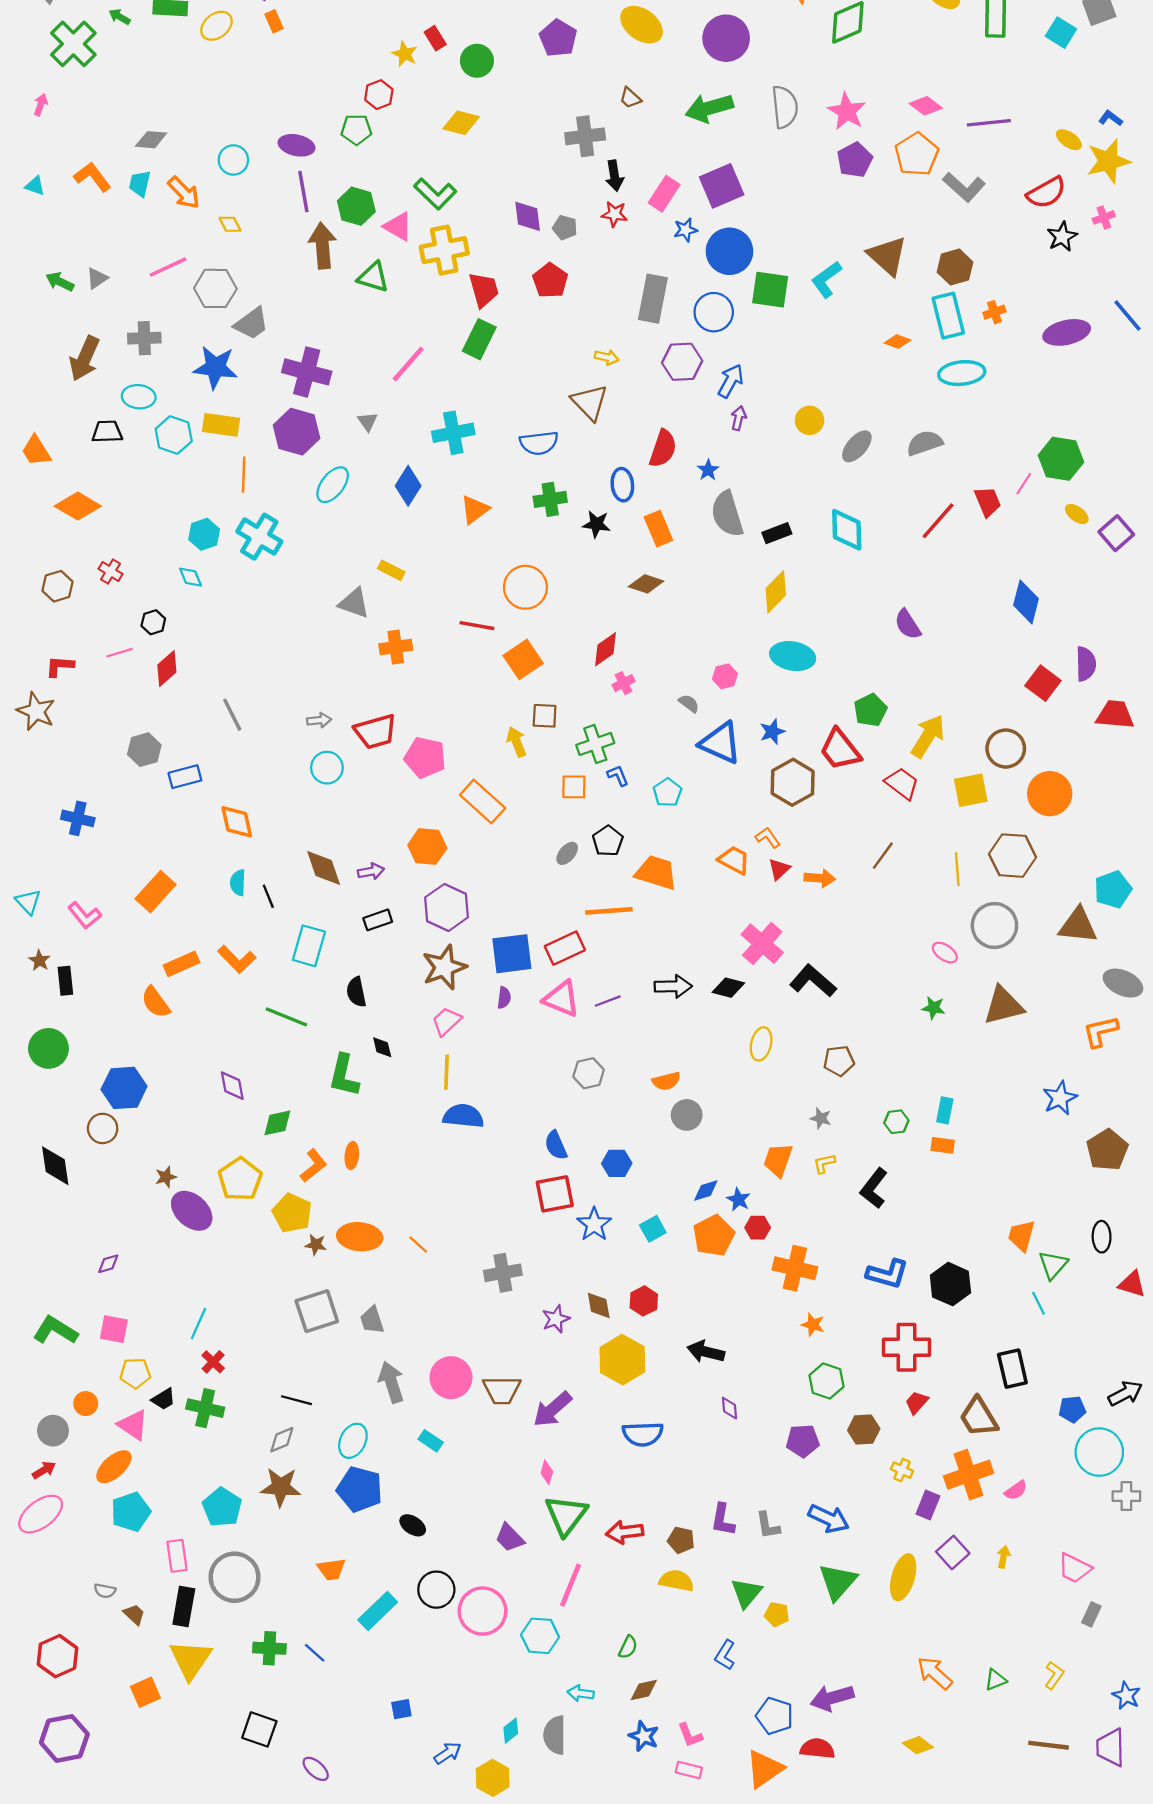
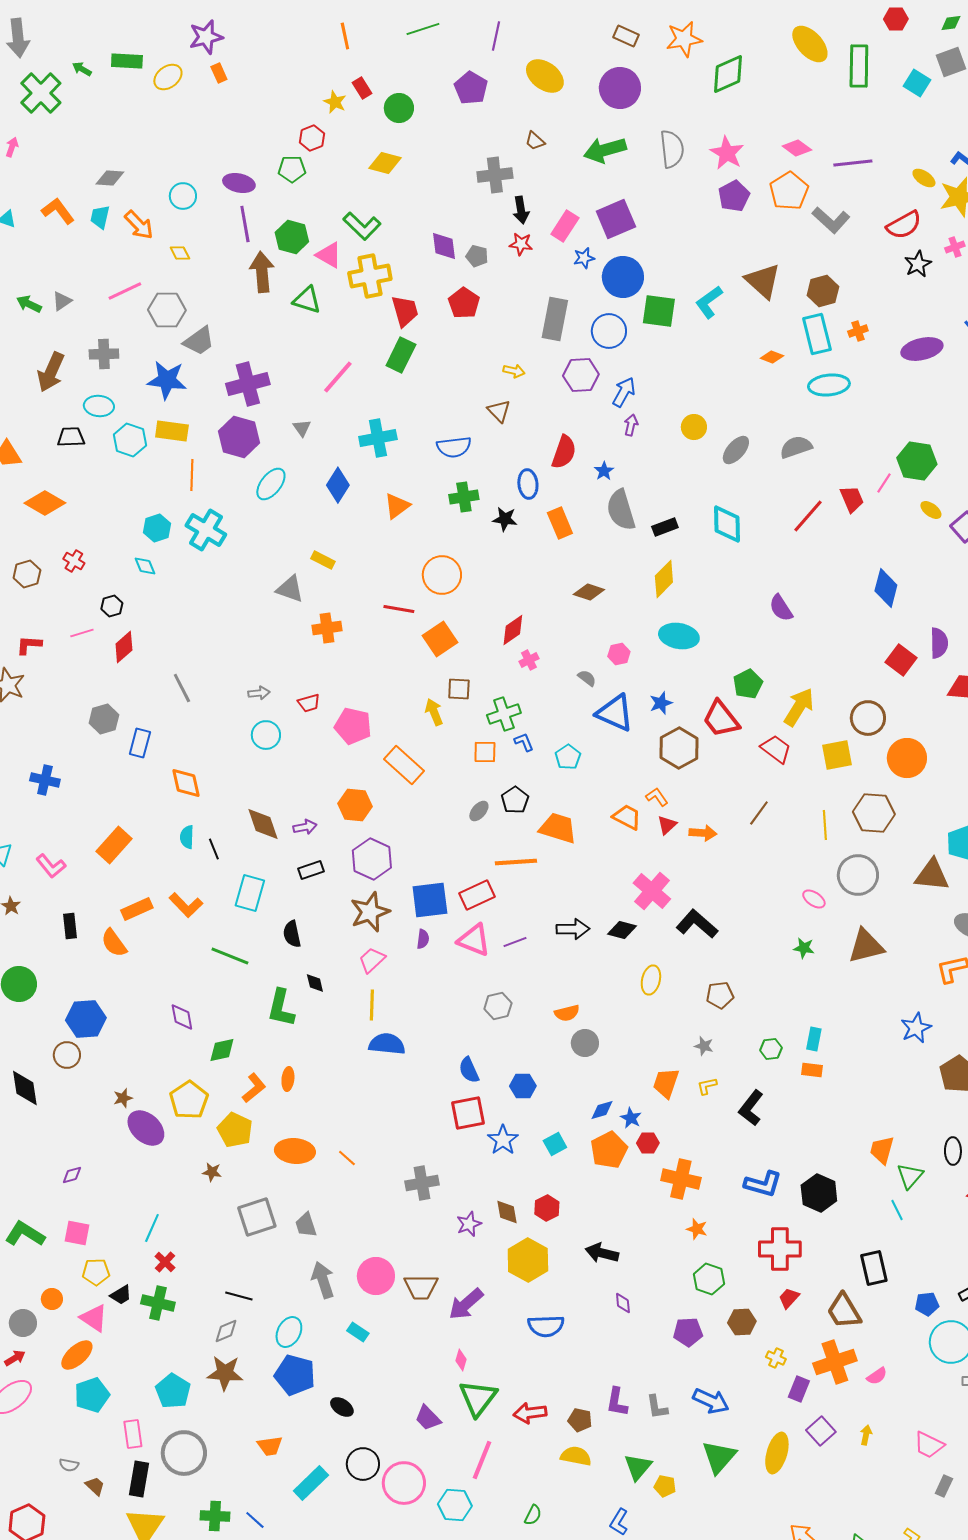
purple cross: (307, 372) -> (248, 384), turned -30
brown triangle: (590, 402) -> (499, 411), size x0.7
brown diamond: (646, 584) -> (589, 592), moved
red trapezoid: (375, 732) -> (309, 703), size x0.6
blue rectangle: (185, 777) -> (140, 743), turned -60
black rectangle: (65, 981) -> (70, 926), moved
brown star: (316, 1245) -> (212, 1172), moved

